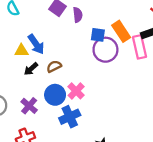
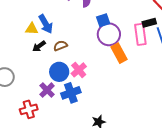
orange rectangle: (121, 31) -> (119, 53), moved
blue square: (98, 35) -> (103, 20), turned -32
purple cross: (29, 106) -> (47, 90), moved

